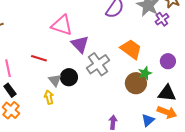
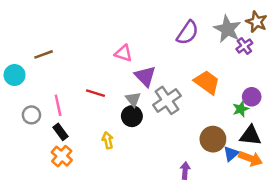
pink triangle: (62, 25) -> (123, 53), size x0.7
green star: (145, 73) -> (241, 109), moved
gray triangle: (55, 80) -> (133, 99), moved
brown circle: (136, 83) -> (213, 139), moved
blue triangle: (148, 120) -> (231, 154), moved

